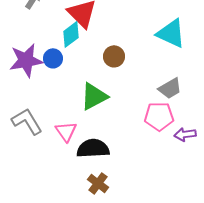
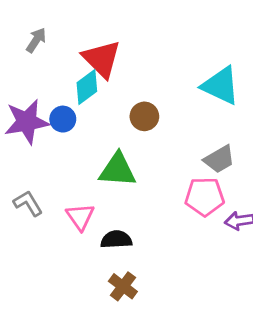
green triangle: (94, 96) -> (118, 170), turned 32
gray L-shape: (27, 121) -> (28, 203), size x0.7
black semicircle: (93, 148) -> (116, 239), size x0.7

